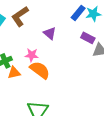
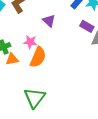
orange semicircle: (40, 70) -> (38, 57), turned 75

